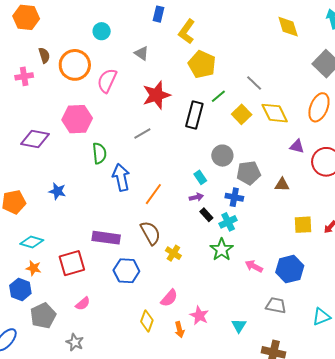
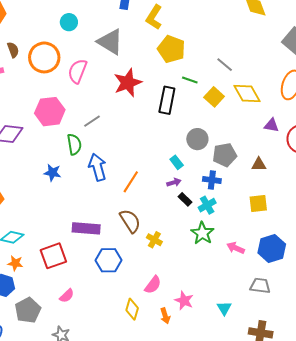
gray triangle: (141, 53) -> (110, 42), size x1.8
green line: (218, 96) -> (190, 80), turned 63
gray line: (142, 133) -> (92, 121), moved
blue star: (57, 191) -> (52, 173), moved
yellow square: (303, 225) -> (258, 204), moved

